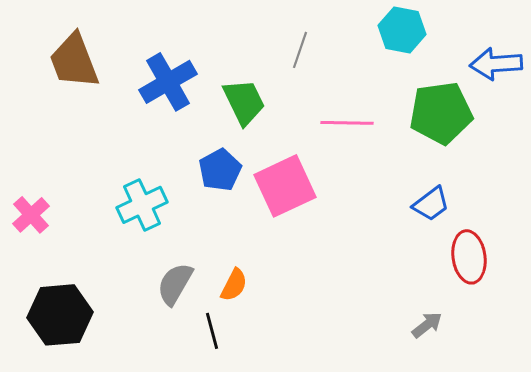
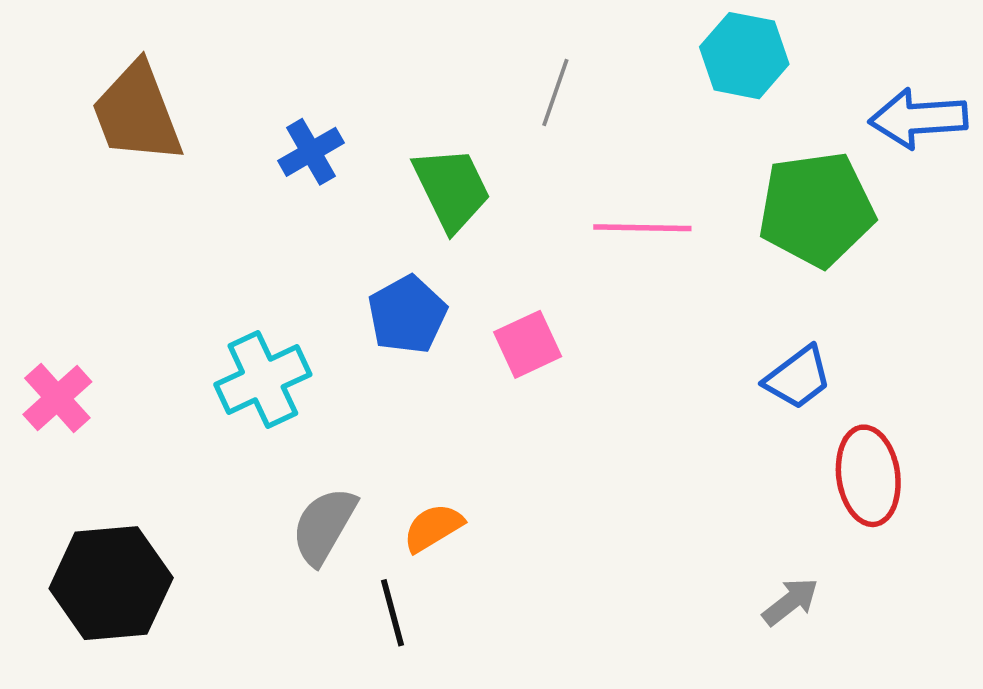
blue cross: (168, 82) -> (311, 152), size x0.6
pink square: (285, 186) -> (528, 344), size x0.6
orange semicircle: (234, 285) -> (433, 528), turned -148

